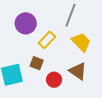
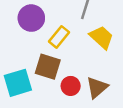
brown square: (37, 63) -> (48, 67), size x1.5
brown triangle: (78, 71) -> (97, 88), moved, turned 48

